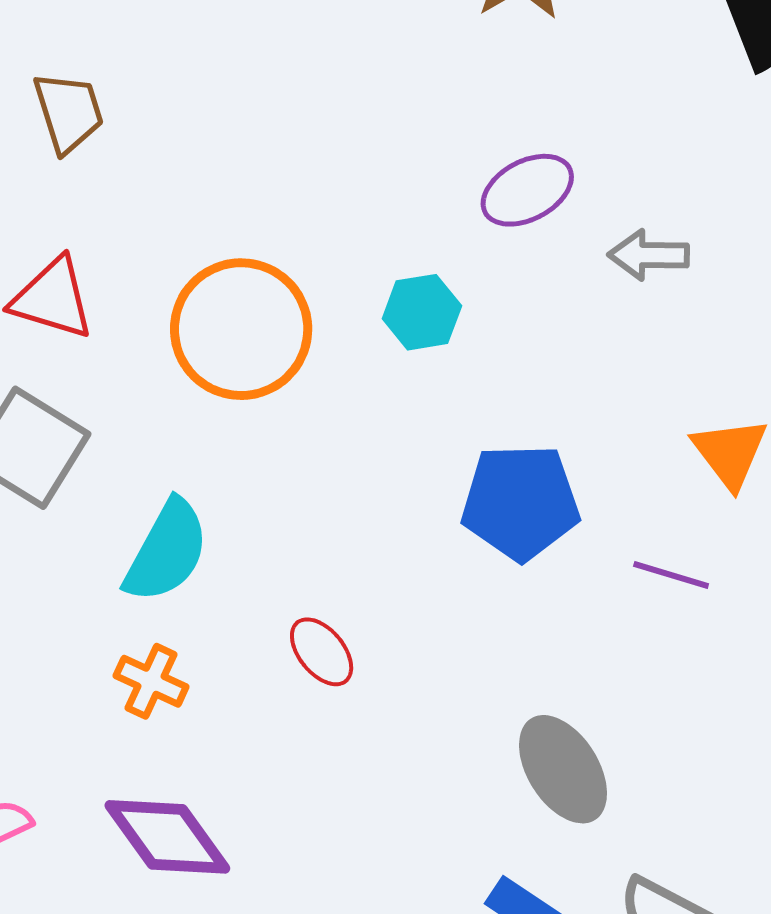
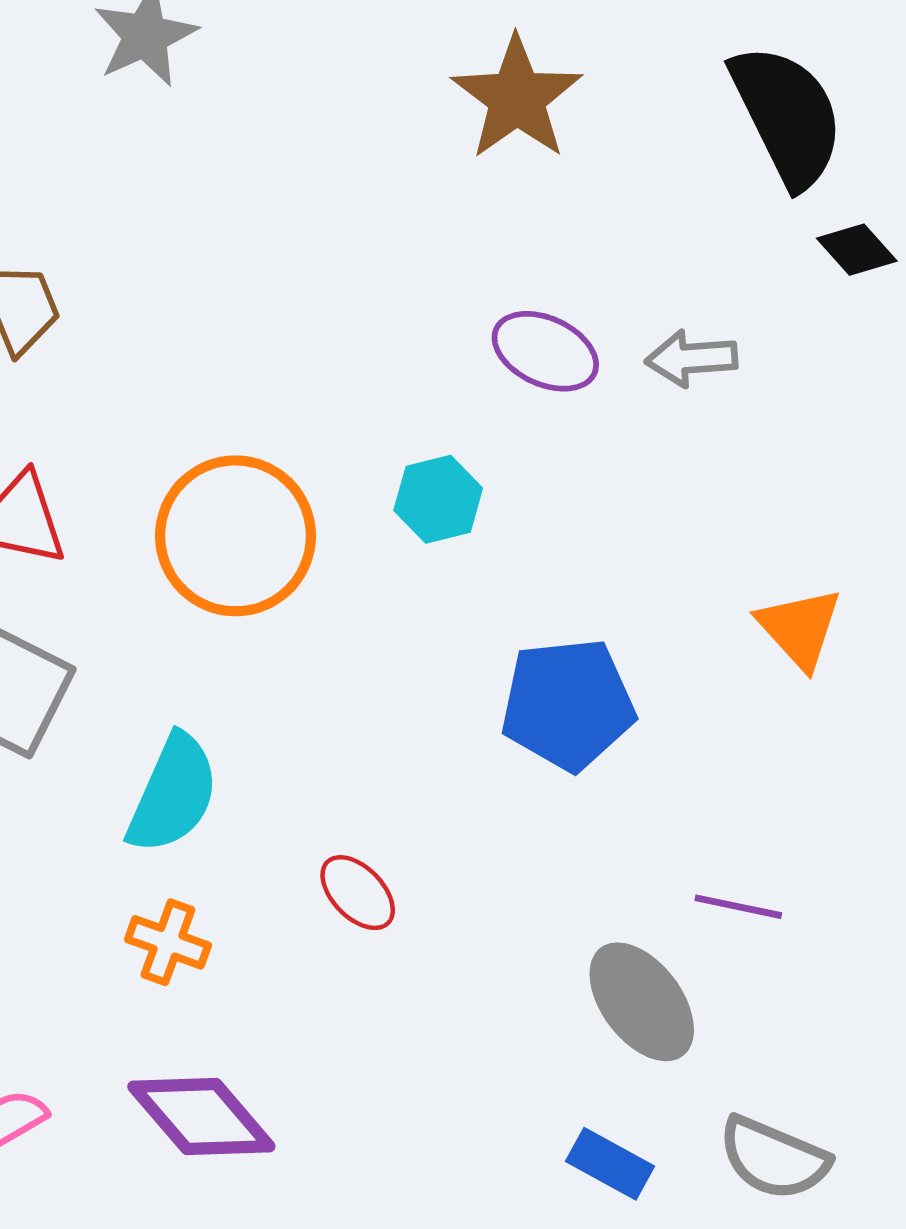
purple ellipse: (527, 190) -> (545, 351), turned 58
gray arrow: (649, 255) -> (691, 358), moved
purple line: (671, 575) -> (738, 907), moved

